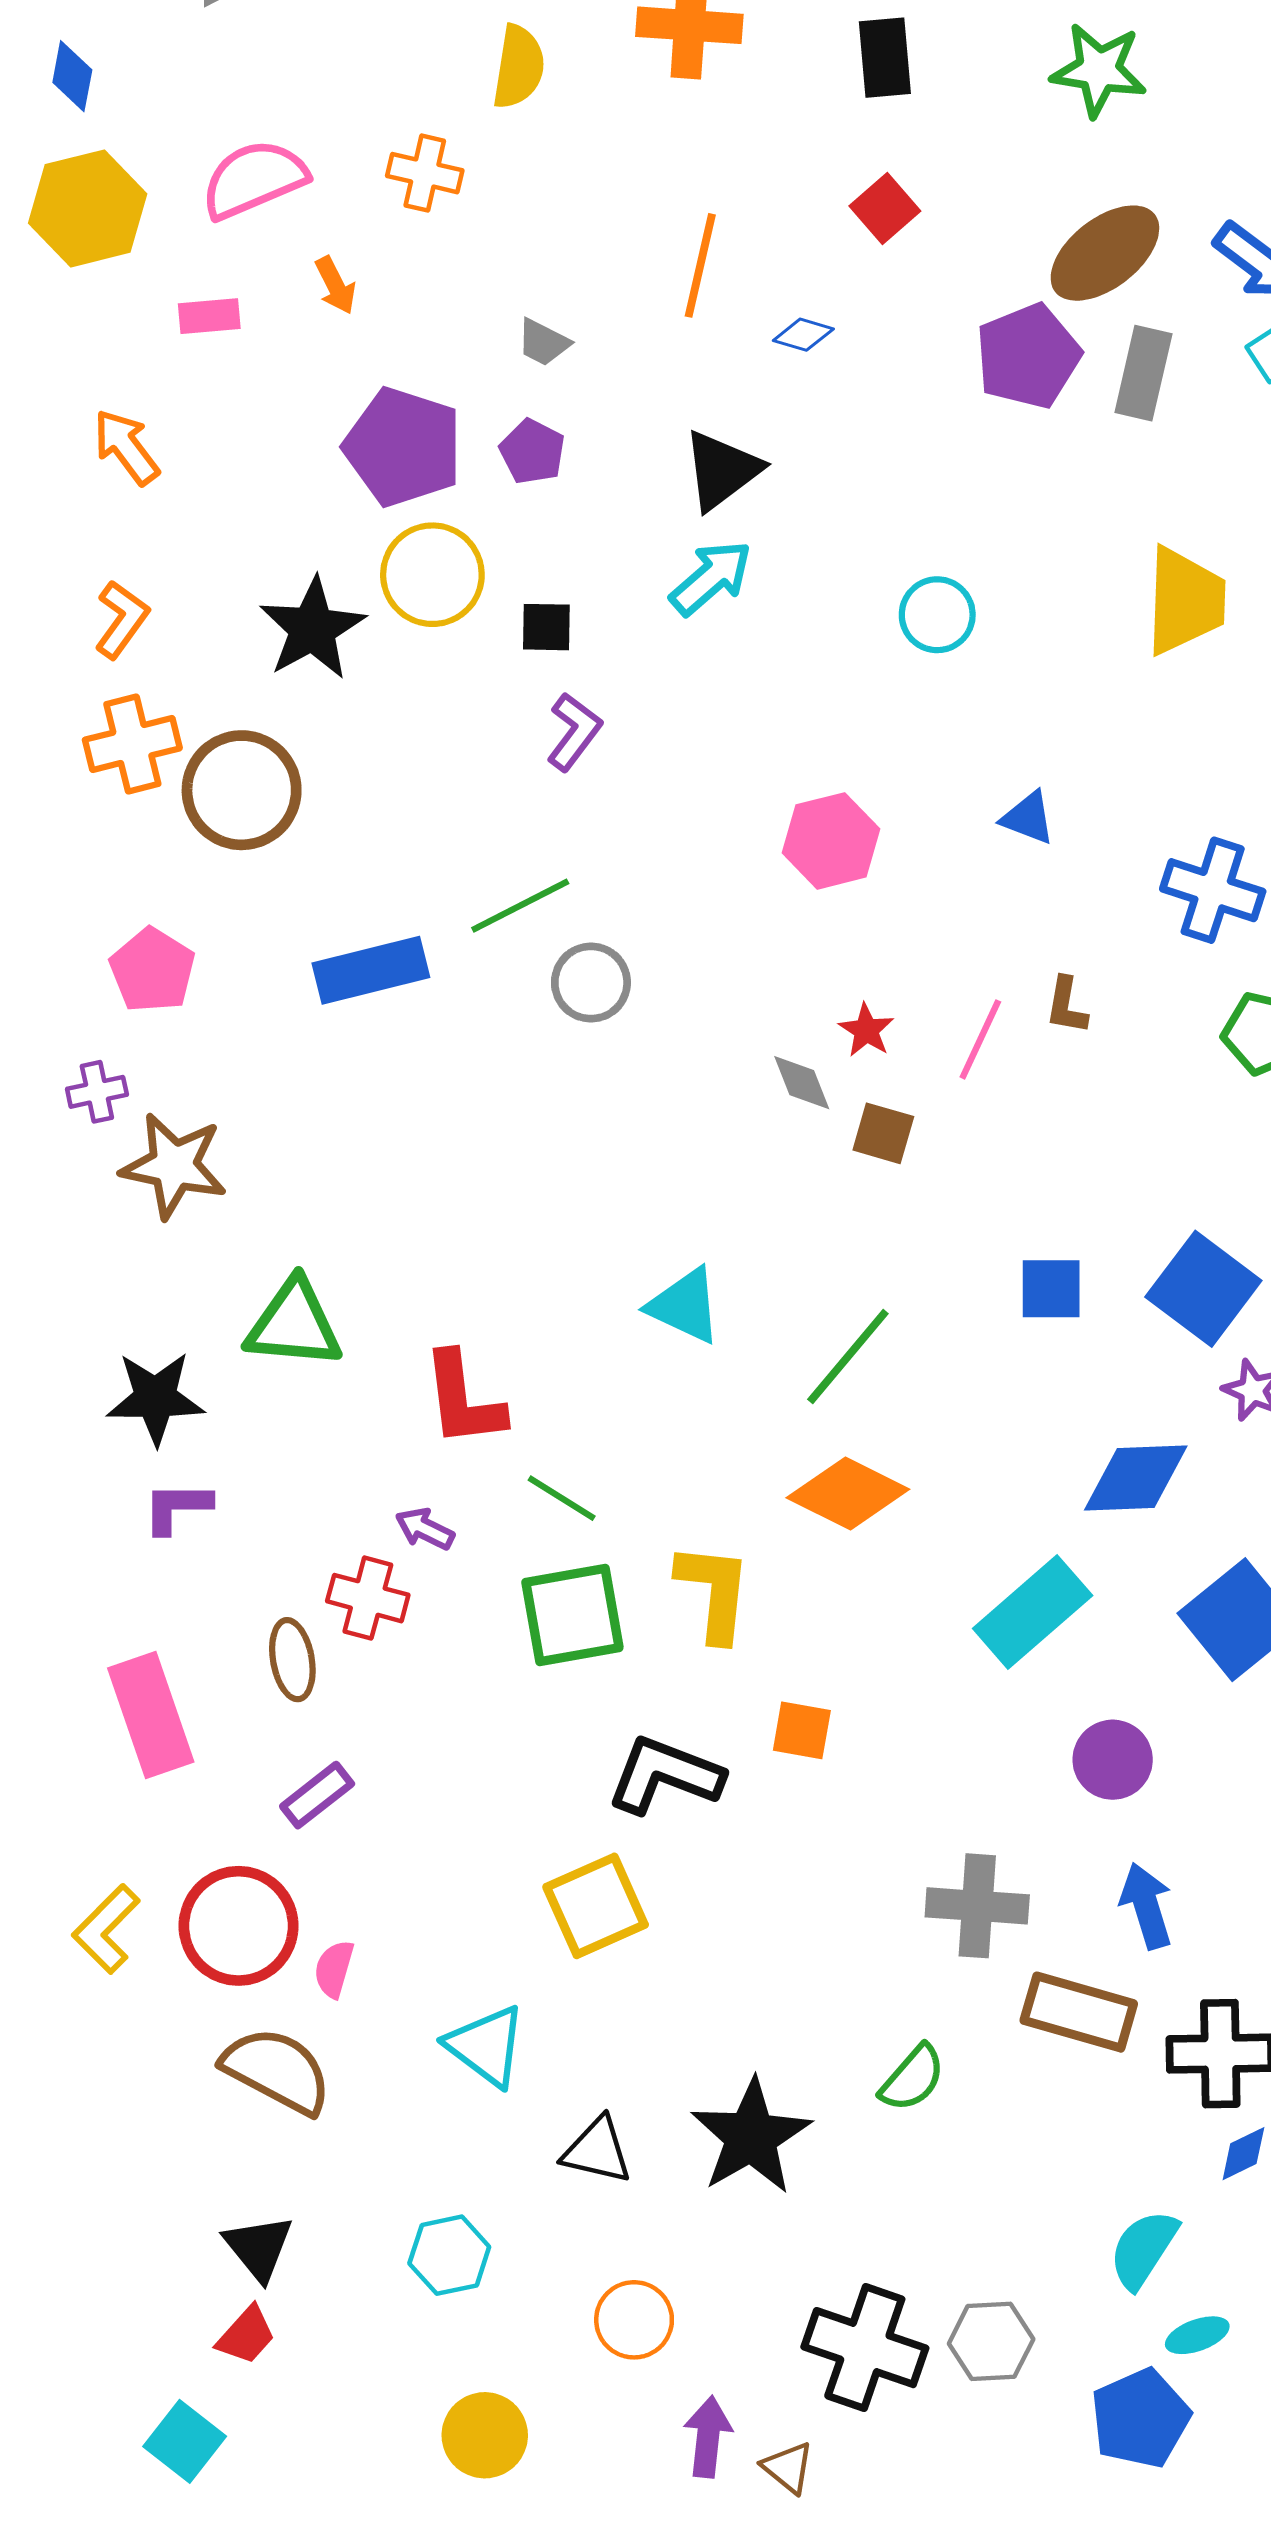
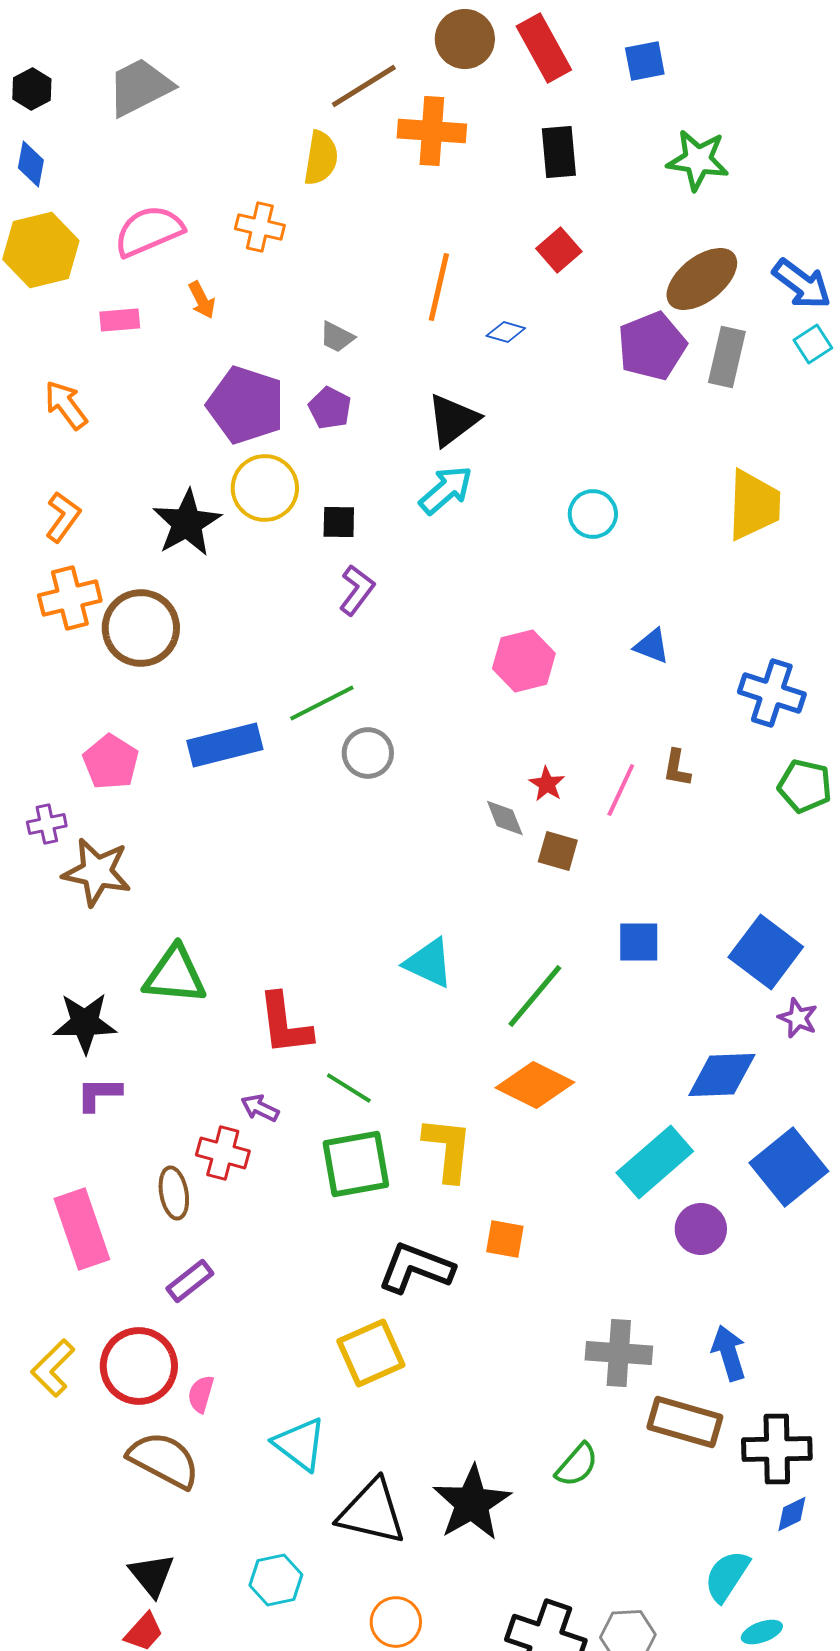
pink pentagon: (152, 970) -> (111, 762), moved
blue square: (1051, 1289) -> (639, 942), moved
purple circle: (1113, 1760) -> (701, 1229), moved
black triangle: (597, 2151) -> (372, 1512), size x1.5

